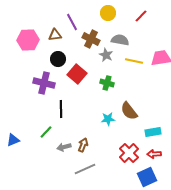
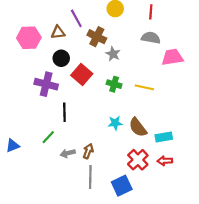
red line: (141, 16) -> (151, 12), turned -40
gray semicircle: (120, 40) -> (151, 38), moved
yellow line: (134, 61) -> (144, 87), moved
brown semicircle: (129, 111) -> (138, 127), moved
gray line: (85, 169) -> (90, 177), turned -65
blue square: (147, 177) -> (122, 186), moved

